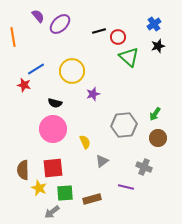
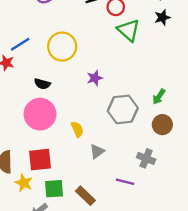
purple star: (93, 94) -> (95, 78), moved
brown rectangle: (92, 199) -> (85, 196), turned 60

